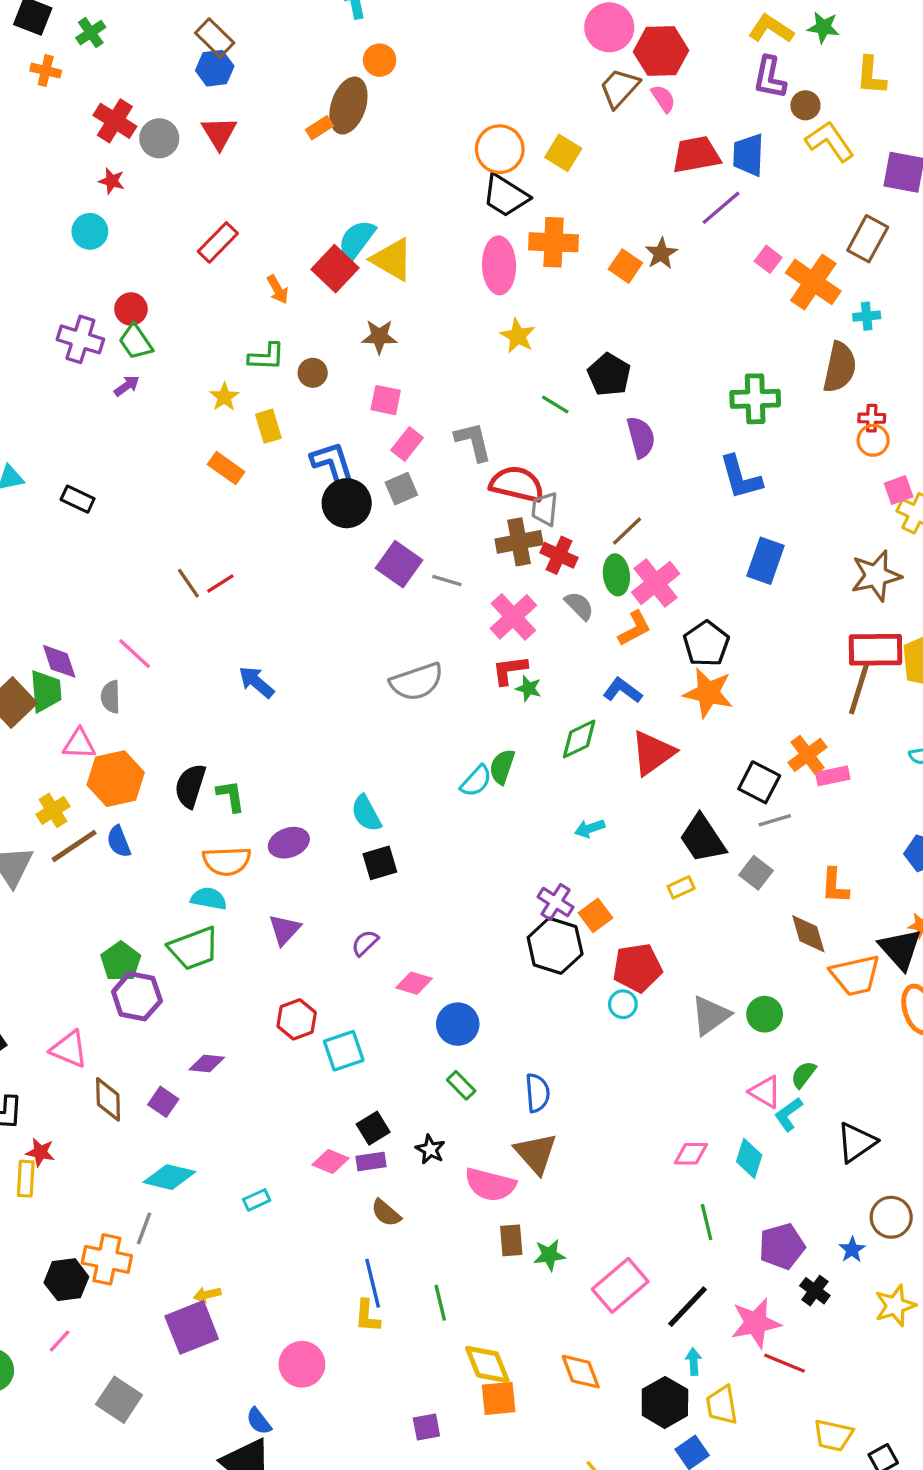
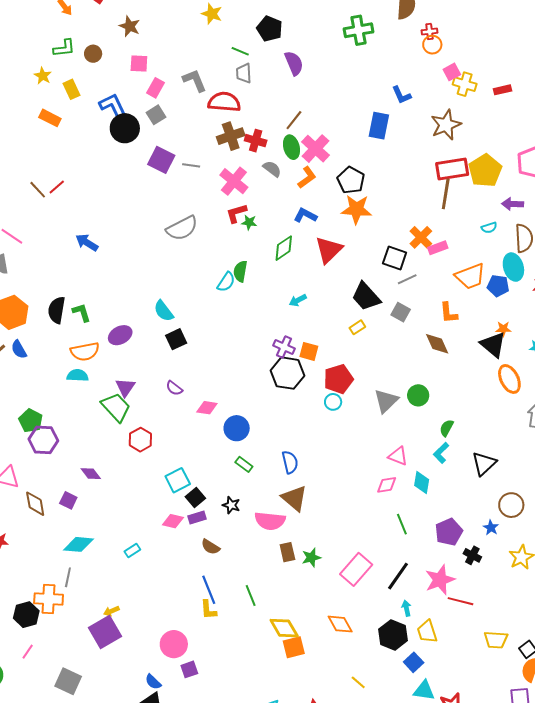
brown star: (379, 337) -> (130, 26), turned 30
blue L-shape: (740, 477) -> (401, 95), moved, size x0.7
gray trapezoid: (545, 509) -> (244, 73), moved
orange square: (595, 915) -> (309, 351), turned -30
purple semicircle: (365, 943) -> (174, 388), turned -90
green trapezoid: (194, 948) -> (116, 407), moved, turned -104
orange trapezoid: (855, 975) -> (470, 276), moved
cyan square: (344, 1051) -> (178, 480), moved
purple diamond: (207, 1063) -> (91, 474), turned 55
pink triangle: (765, 1092) -> (398, 456), moved
purple square: (426, 1427) -> (189, 669), moved

